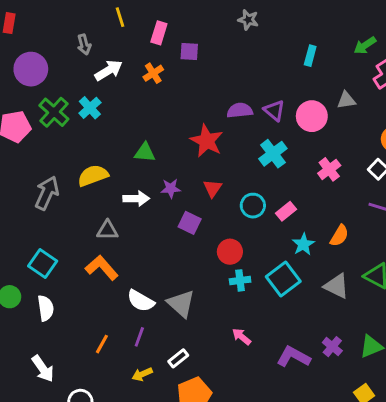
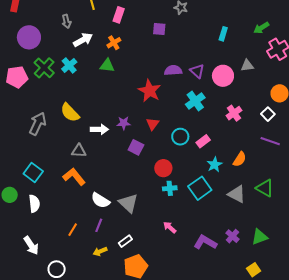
purple square: (189, 52) -> (159, 29), moved
green triangle: (145, 152) -> (107, 66), moved
yellow semicircle: (93, 176) -> (70, 113), turned -115

